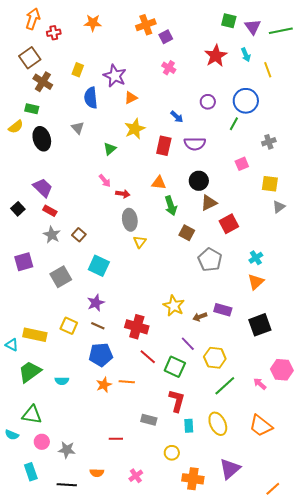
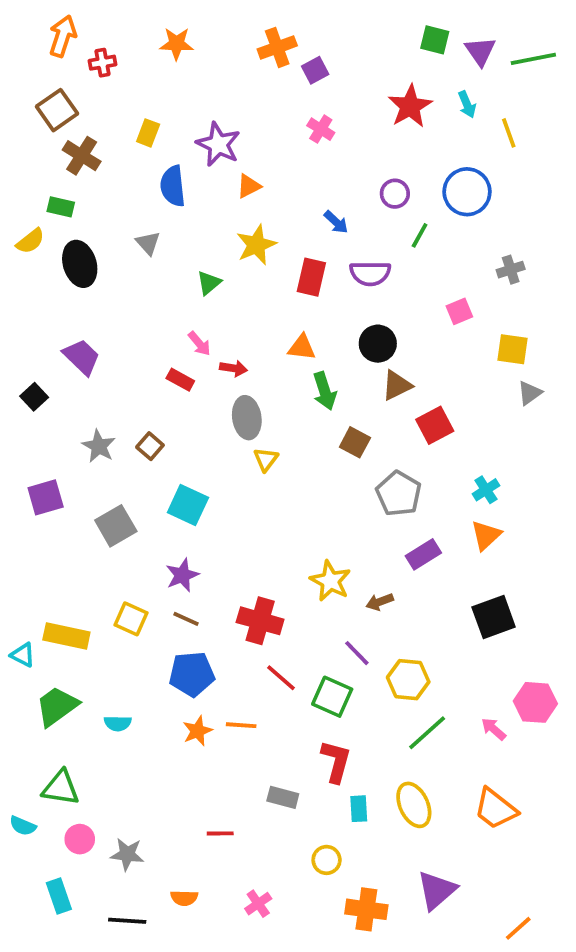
green line: (234, 124) -> (420, 235), moved
red rectangle: (50, 211) -> (180, 380), moved
purple rectangle: (223, 310) -> (423, 554), moved, turned -48

